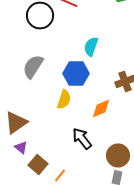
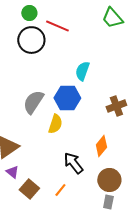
gray semicircle: (33, 66) -> (33, 102), moved
orange diamond: (101, 108) -> (101, 146), moved, turned -30
orange line: (60, 176) -> (60, 190), moved

